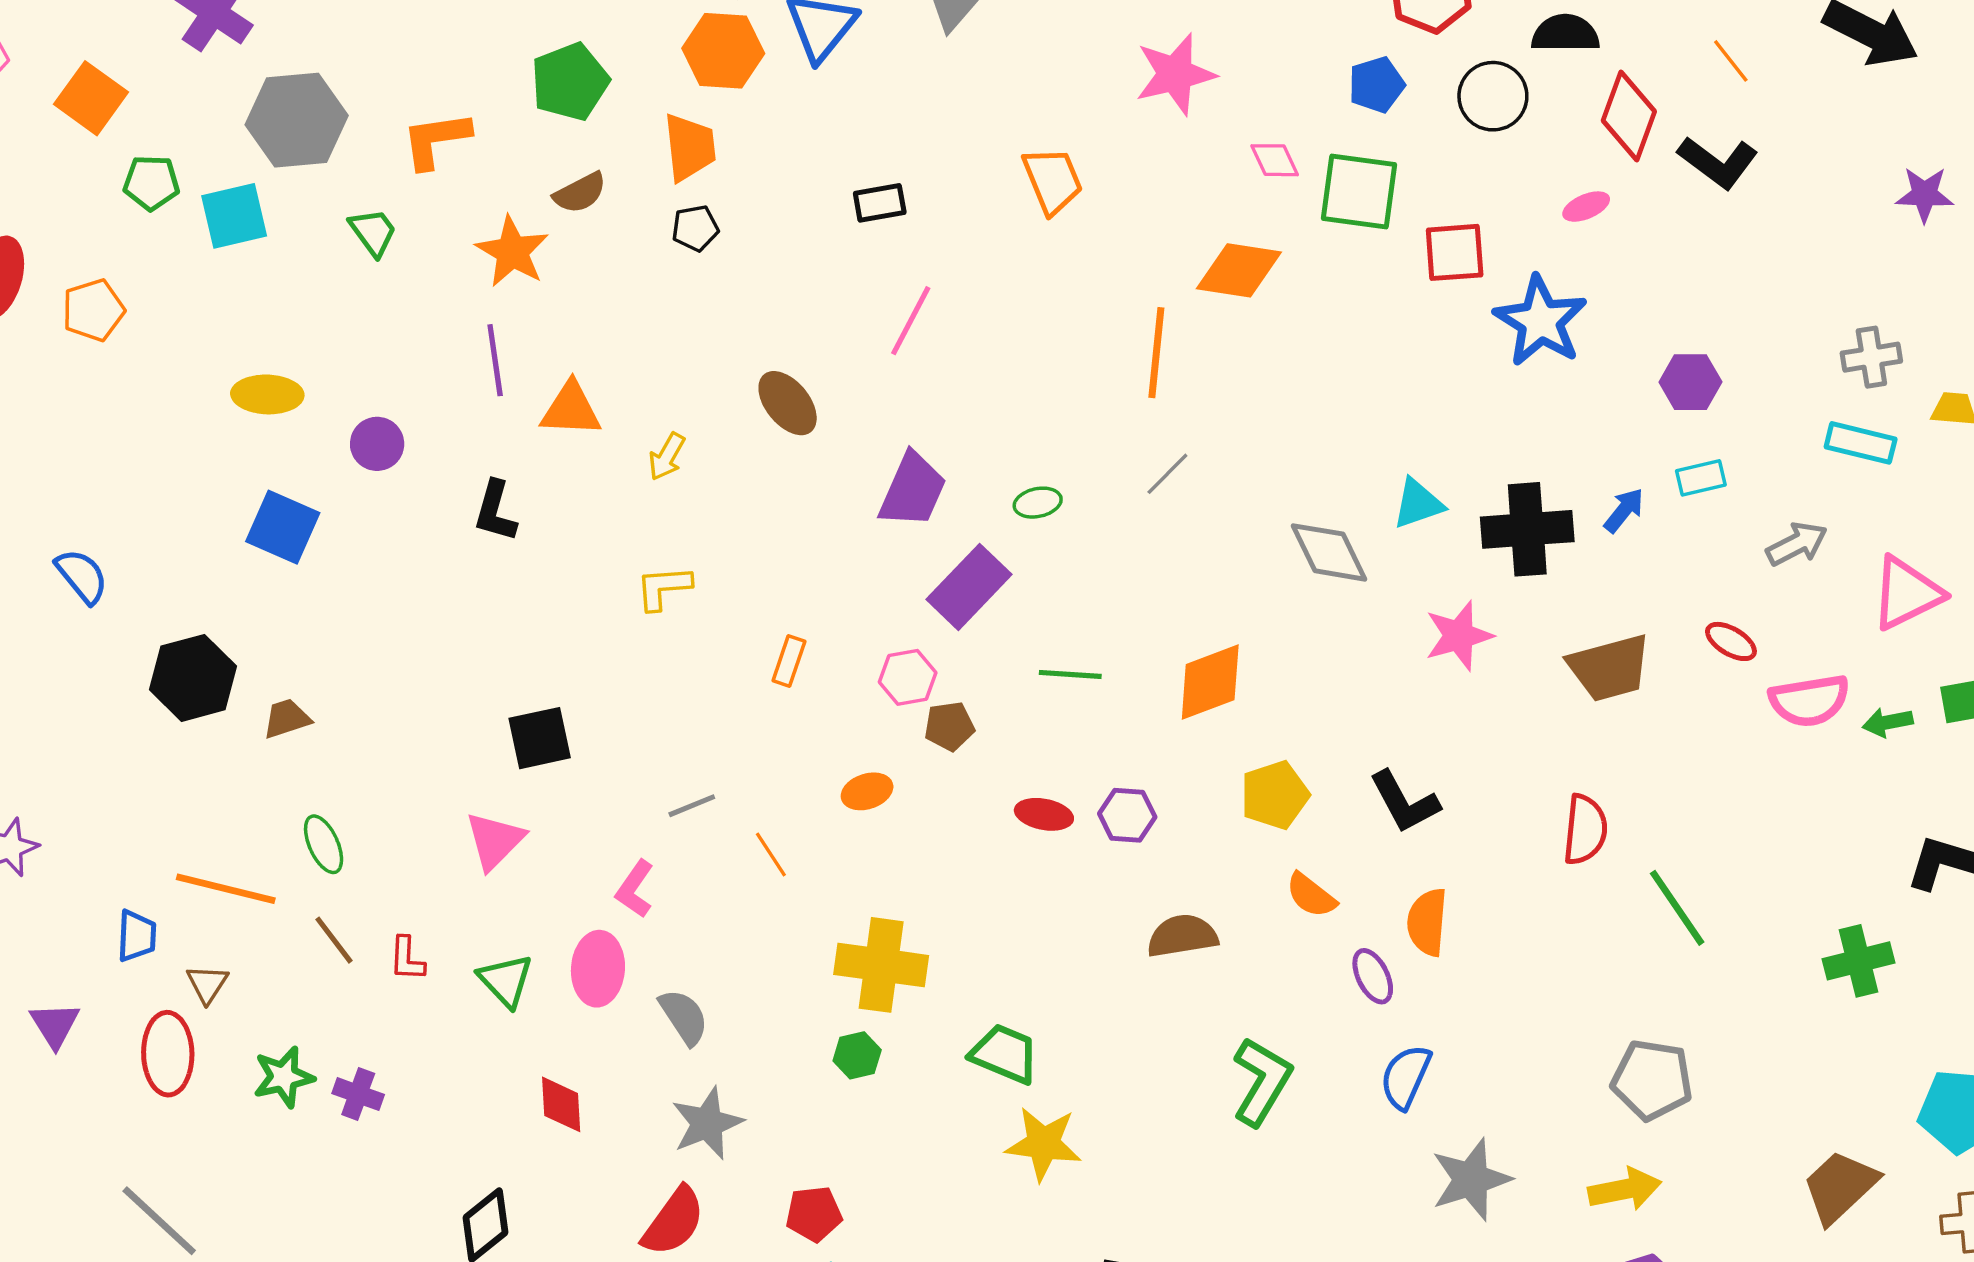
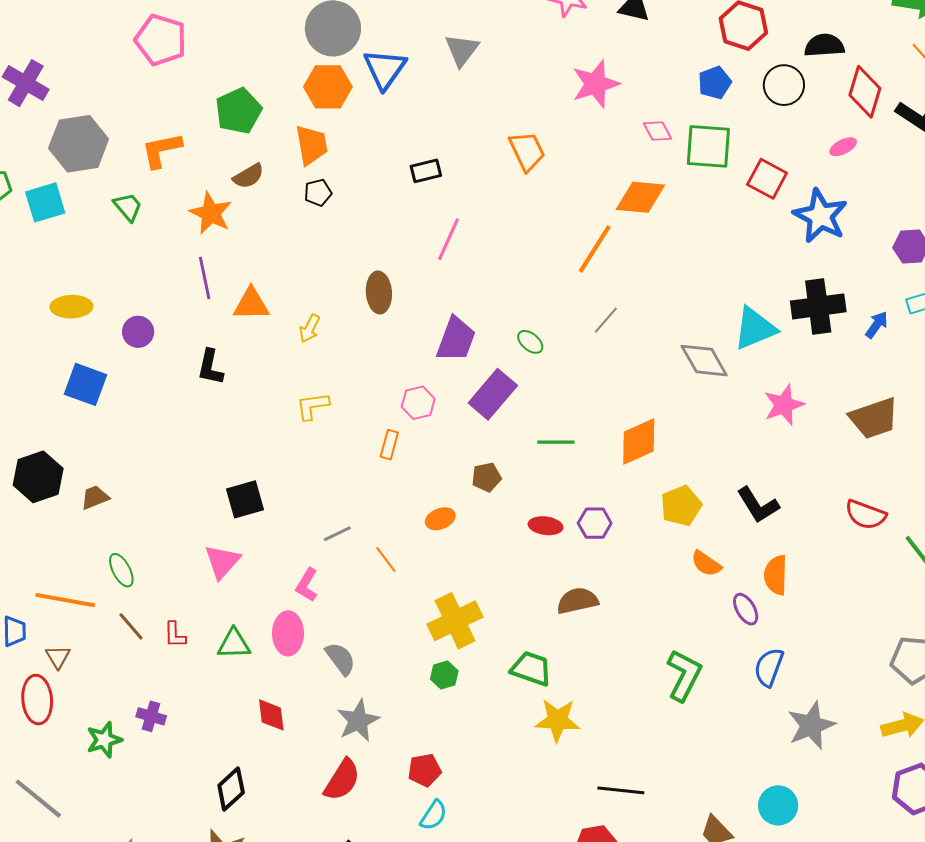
red square: (1455, 252) -> (767, 179), turned 36
orange line: (1156, 353) -> (595, 249), turned 30
brown ellipse: (788, 403) -> (379, 292), turned 39
green ellipse: (1038, 503) -> (530, 342), turned 56
cyan triangle: (1418, 504) -> (755, 328), size x1.4
black cross: (1527, 529) -> (818, 306), moved
pink hexagon: (908, 677) -> (418, 403), moved
red semicircle: (1585, 830) -> (866, 515), turned 108
brown semicircle: (1182, 936) -> (577, 601), moved
yellow cross: (881, 965) -> (455, 621), turned -30
green triangle: (506, 980) -> (234, 644), turned -45
green star: (284, 1077) -> (104, 740), moved

